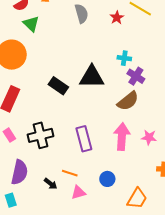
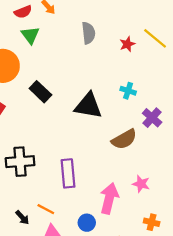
purple cross: (136, 76) -> (152, 118), moved
black rectangle: (58, 86) -> (40, 92), moved
pink arrow: (122, 137) -> (109, 198), moved

